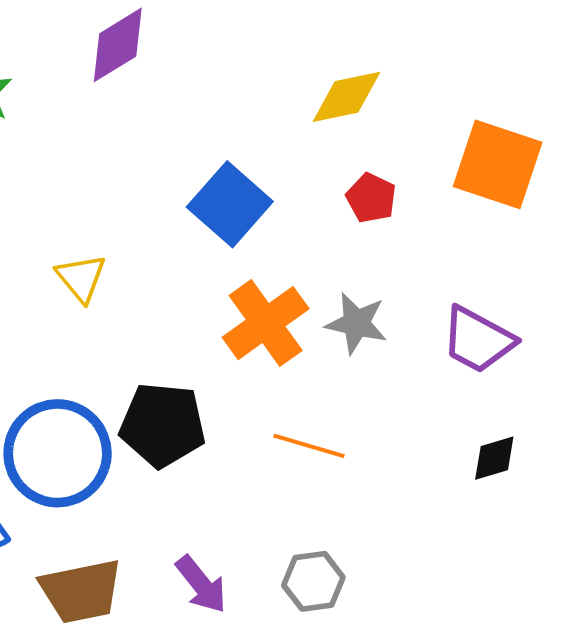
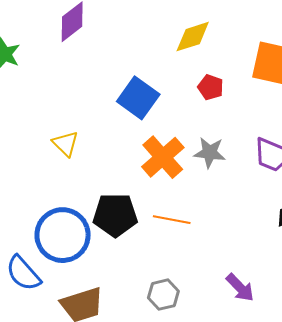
orange line: (309, 446) -> (172, 220), moved
gray hexagon: (313, 581) -> (163, 295), moved
purple arrow: (201, 584) -> (240, 288), moved

